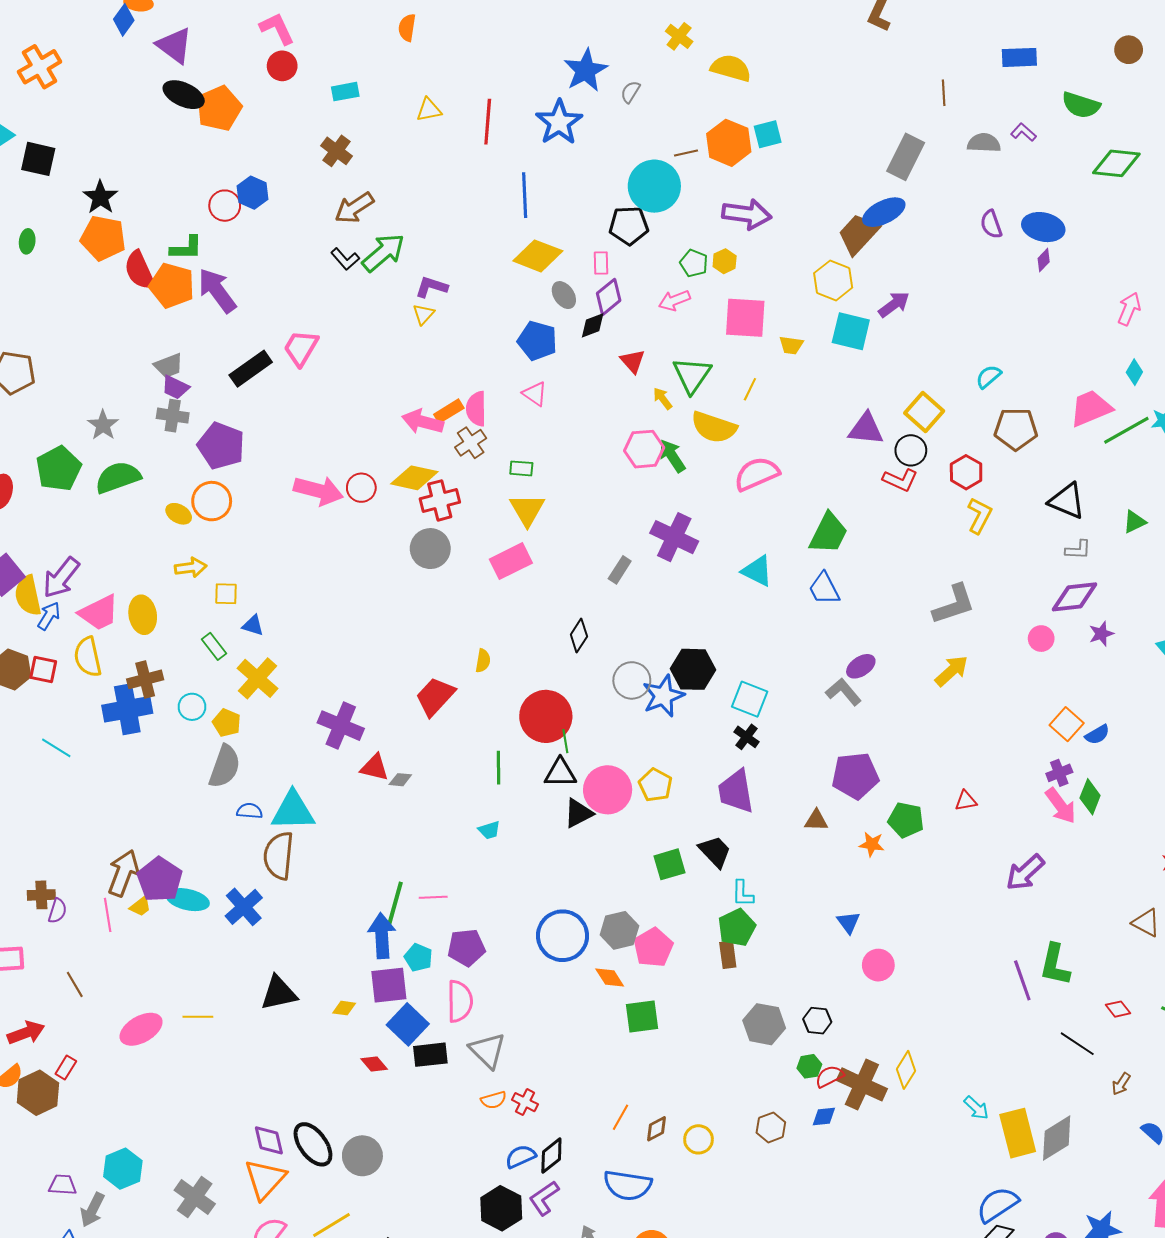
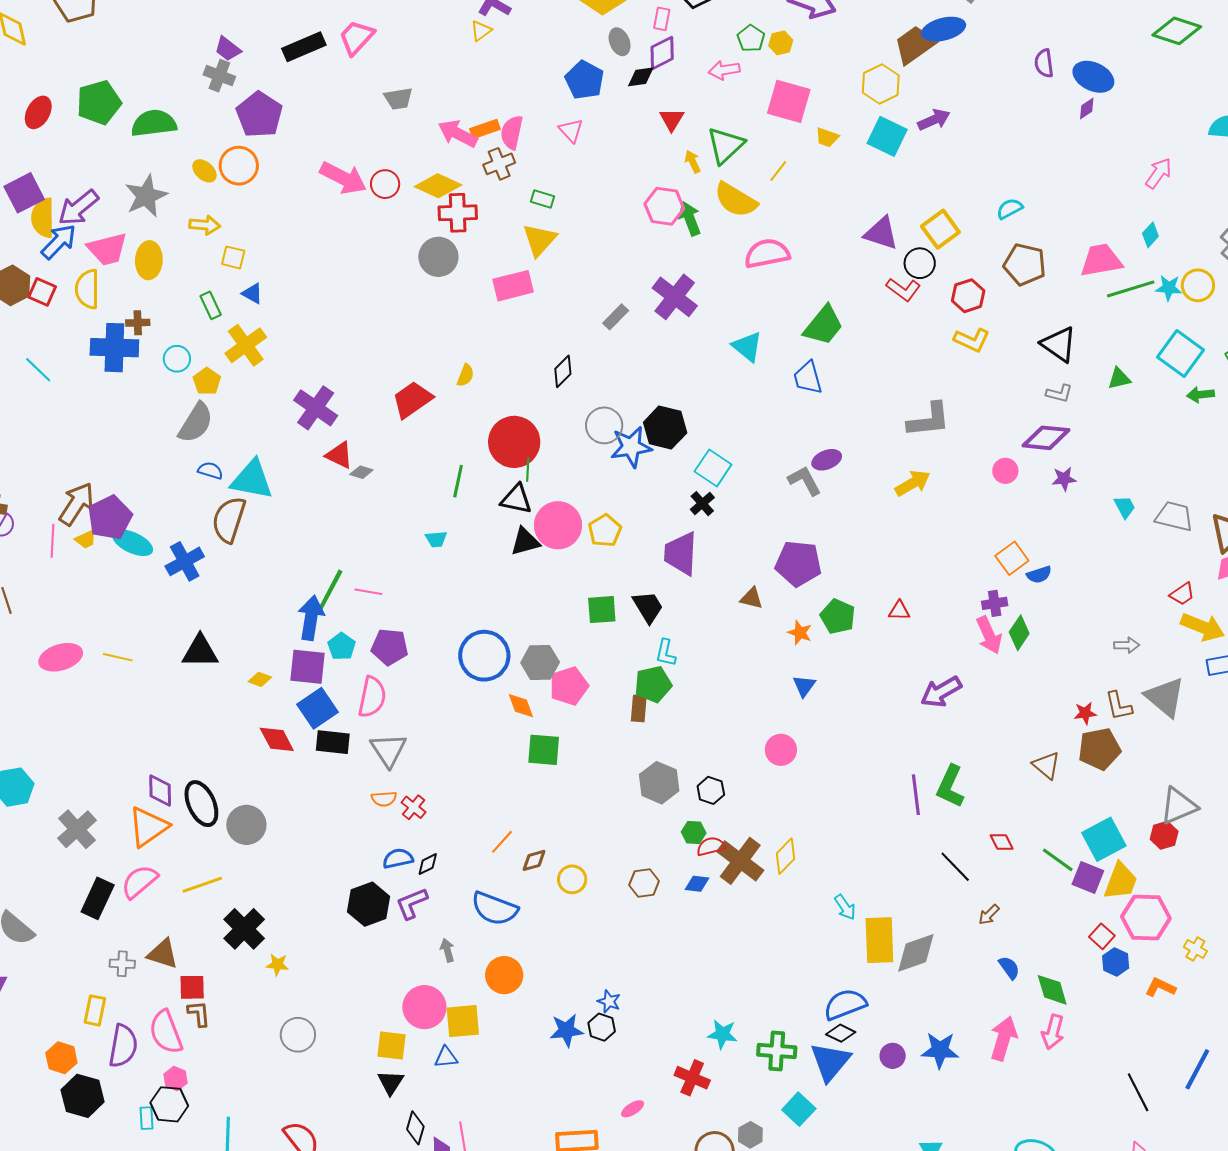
gray trapezoid: (169, 366) -> (398, 99), moved
gray star: (103, 425) -> (146, 196), moved, size x1.4
yellow L-shape: (979, 515) -> (972, 340), turned 75
blue arrow: (49, 616) -> (59, 242), size x1.4
brown cross: (145, 679) -> (138, 323), size x0.7
blue triangle: (849, 922) -> (804, 686), moved
red diamond: (374, 1064) -> (277, 739), size x1.4
black diamond: (551, 1156) -> (428, 864), size x0.7

